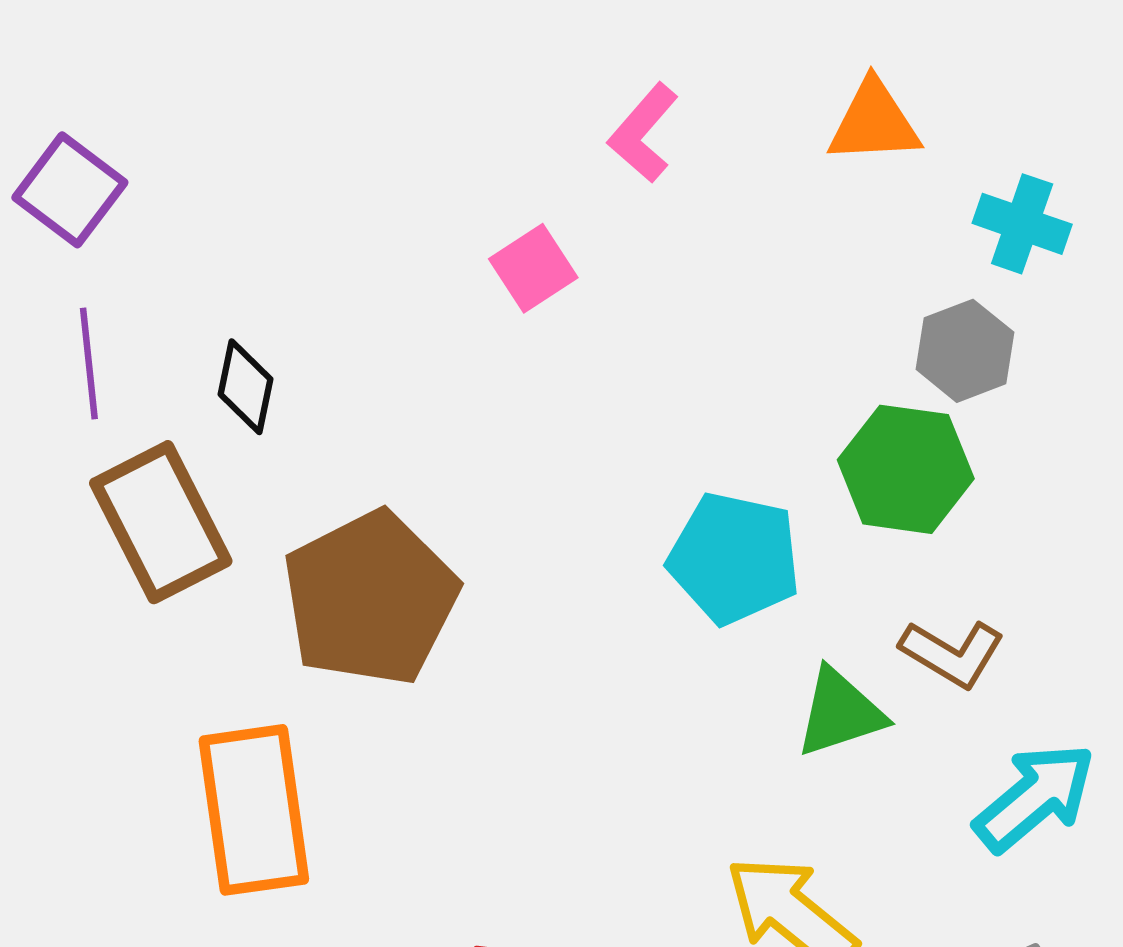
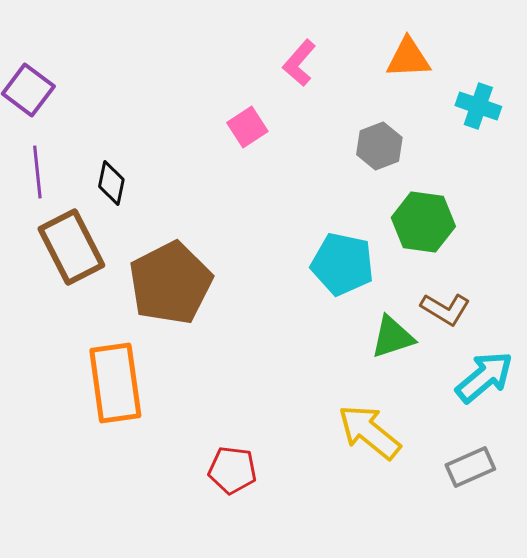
gray hexagon: (965, 351) -> (379, 146), moved

